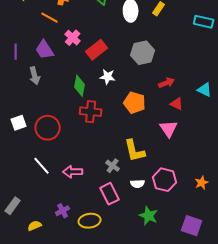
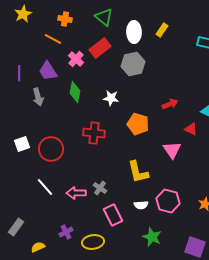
red rectangle: (97, 50) -> (100, 48), moved
gray hexagon: (143, 53) -> (133, 64), moved
green diamond: (80, 86) -> (75, 92), moved
red triangle: (177, 104) -> (191, 129), moved
gray cross: (113, 166) -> (100, 188), moved

